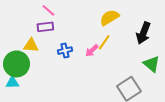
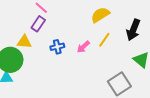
purple rectangle: (45, 27) -> (38, 24), turned -49
yellow line: (104, 42) -> (104, 40), moved

